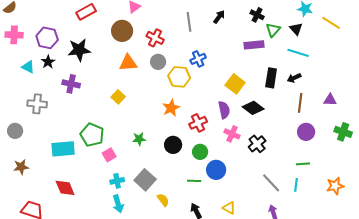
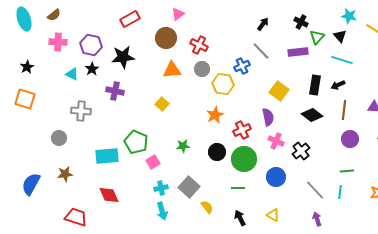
gray line: (189, 22) -> (261, 51), moved, turned -36
black diamond: (253, 108) -> (312, 115), moved
green circle: (200, 152) -> (244, 159), size x1.6
blue circle: (216, 170) -> (276, 177), moved

